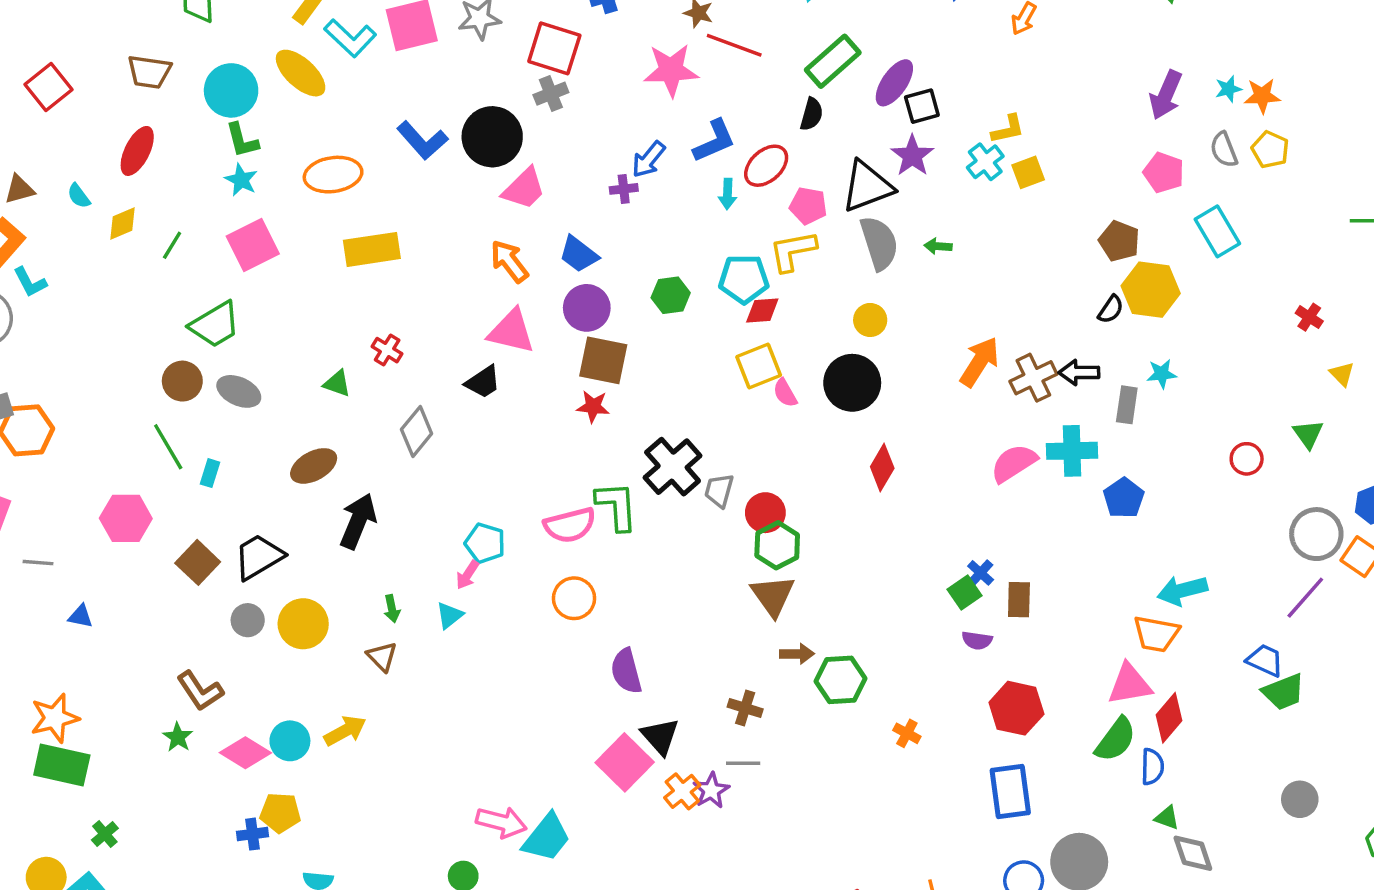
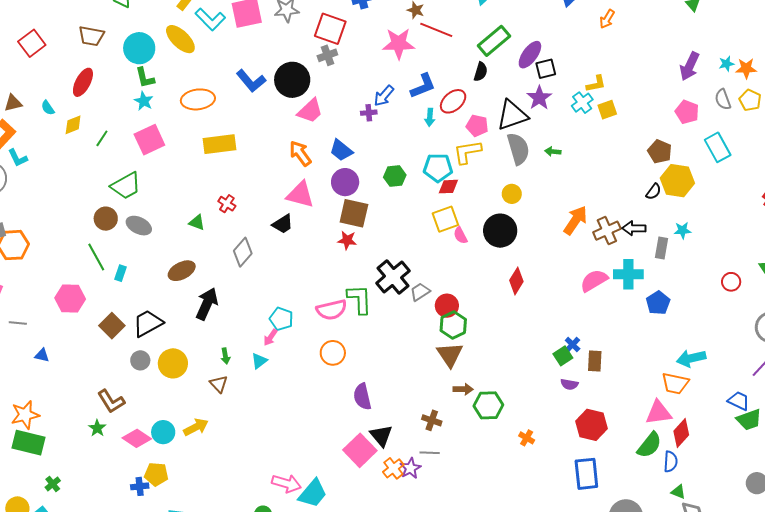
gray trapezoid: (719, 490) -> (420, 292), turned 40

